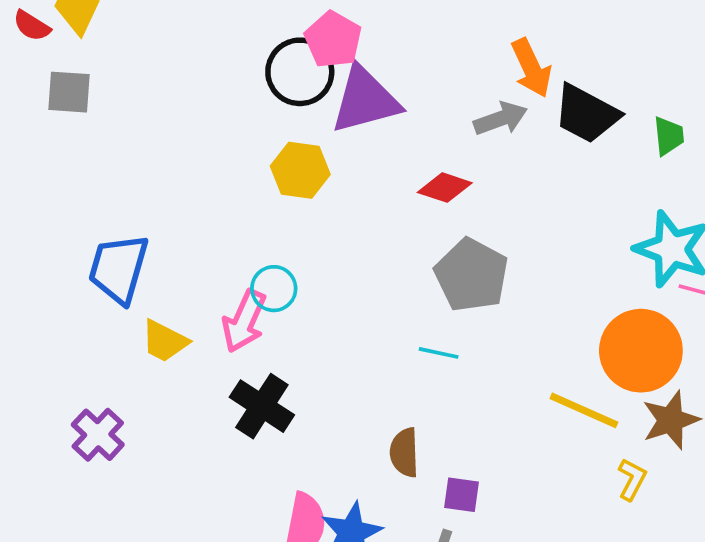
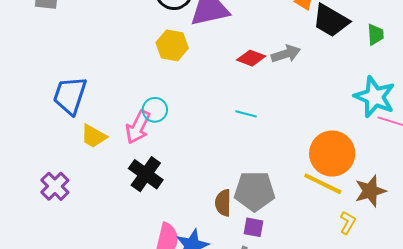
gray arrow: (501, 119) -> (286, 54), moved
gray pentagon: (471, 275) -> (255, 191), moved, turned -30
orange circle: (641, 351) -> (332, 154), moved
cyan line: (439, 353) -> (246, 114), moved

